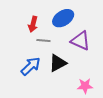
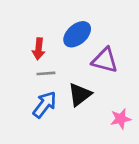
gray line: (43, 41) -> (46, 73), moved

